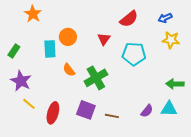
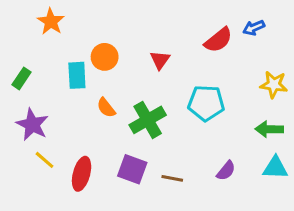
red semicircle: (129, 19) -> (218, 40), moved
yellow star: (171, 40) -> (274, 85), moved
cyan pentagon: (134, 54) -> (206, 103), moved
cyan triangle: (169, 109) -> (275, 168), moved

